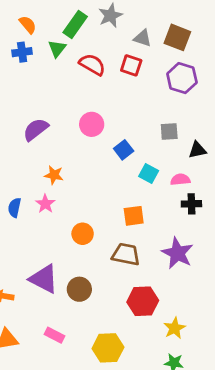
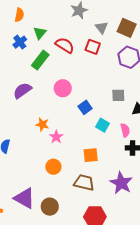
orange semicircle: (28, 25) -> (19, 15), turned 48
green rectangle: (75, 25) -> (40, 60), moved
gray triangle: (143, 38) -> (102, 28), turned 32
blue cross: (22, 52) -> (20, 42), moved, turned -32
orange star: (54, 175) -> (42, 125), moved
pink semicircle: (180, 180) -> (125, 130), turned 80
pink star: (45, 204) -> (56, 137), moved

